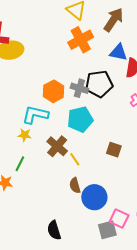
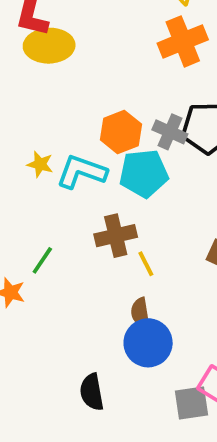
cyan pentagon: (80, 119) -> (144, 173), moved
yellow star: (25, 135) -> (40, 164), moved
brown cross: (57, 146) -> (116, 236), turned 30
blue circle: (94, 197) -> (148, 343), moved

